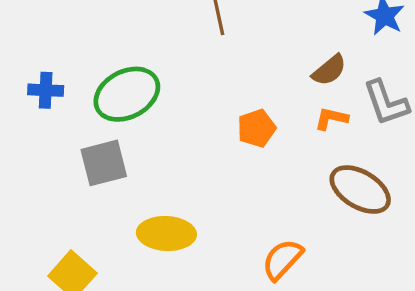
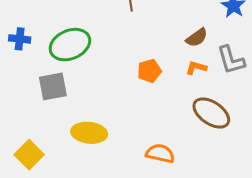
orange semicircle: (282, 259) -> (160, 153), turned 56

